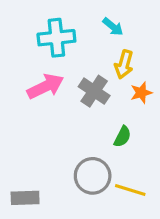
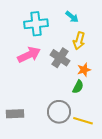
orange star: (141, 93) -> (84, 70), moved
gray rectangle: (25, 198) -> (15, 114), moved

